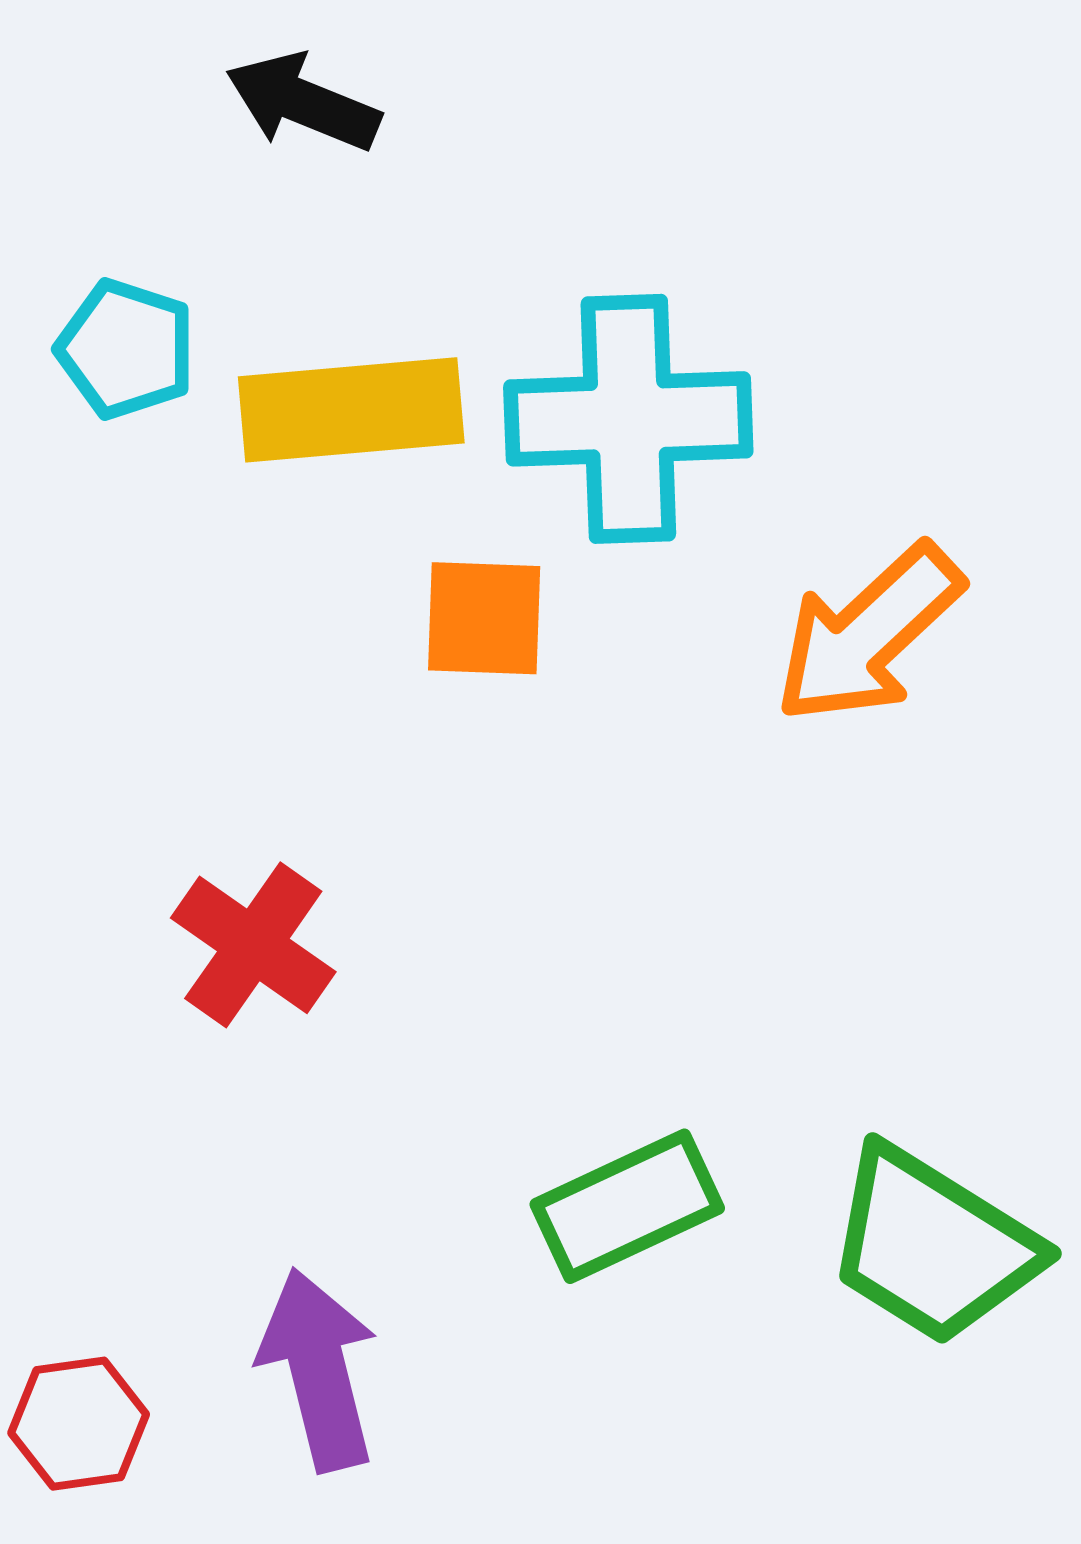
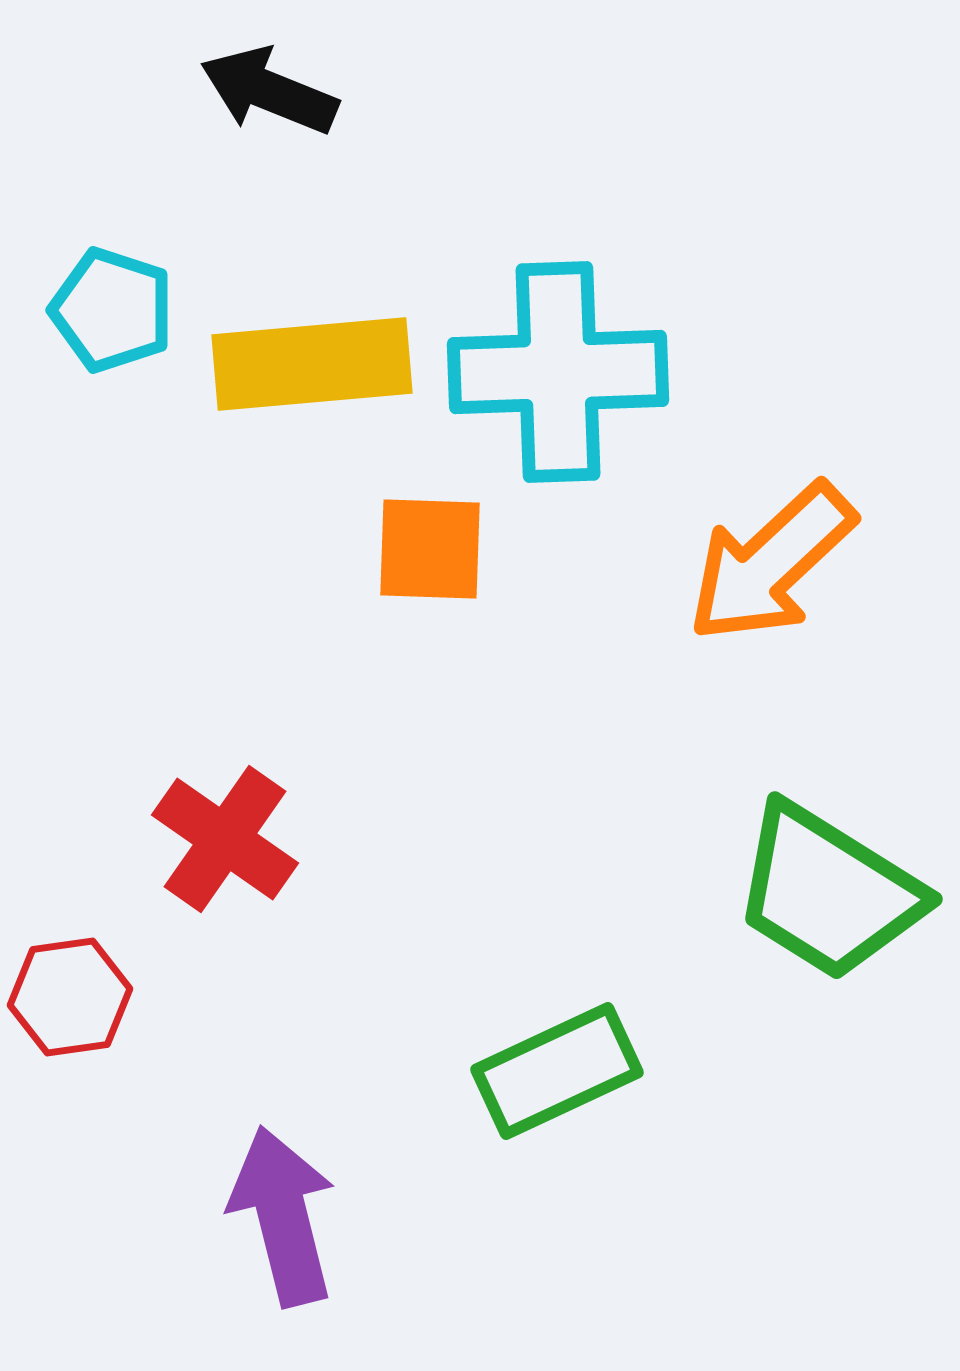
green trapezoid: (932, 1246) -> (828, 892), moved
red hexagon: (79, 1424) -> (70, 997), moved

